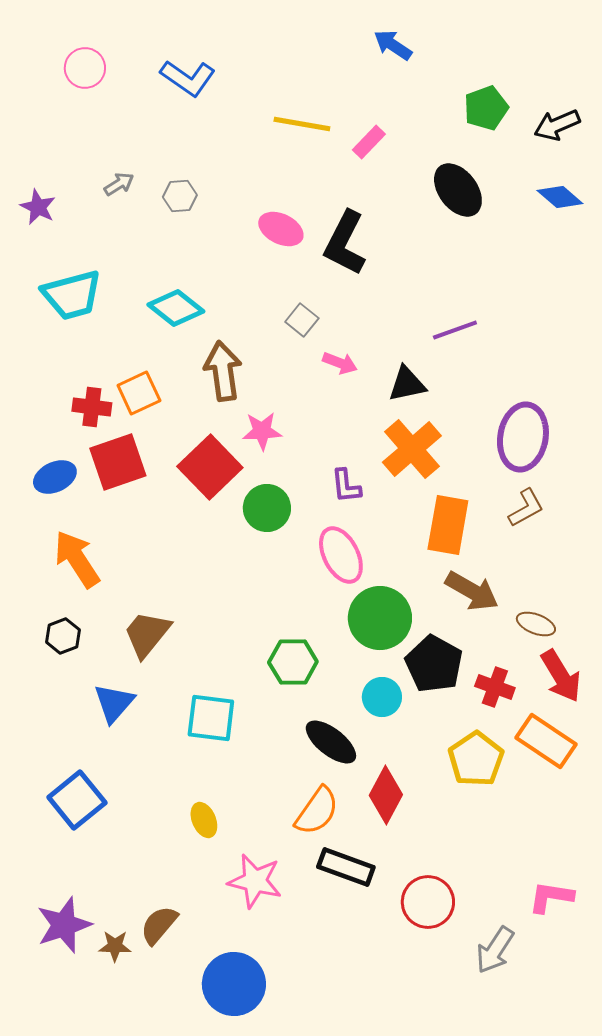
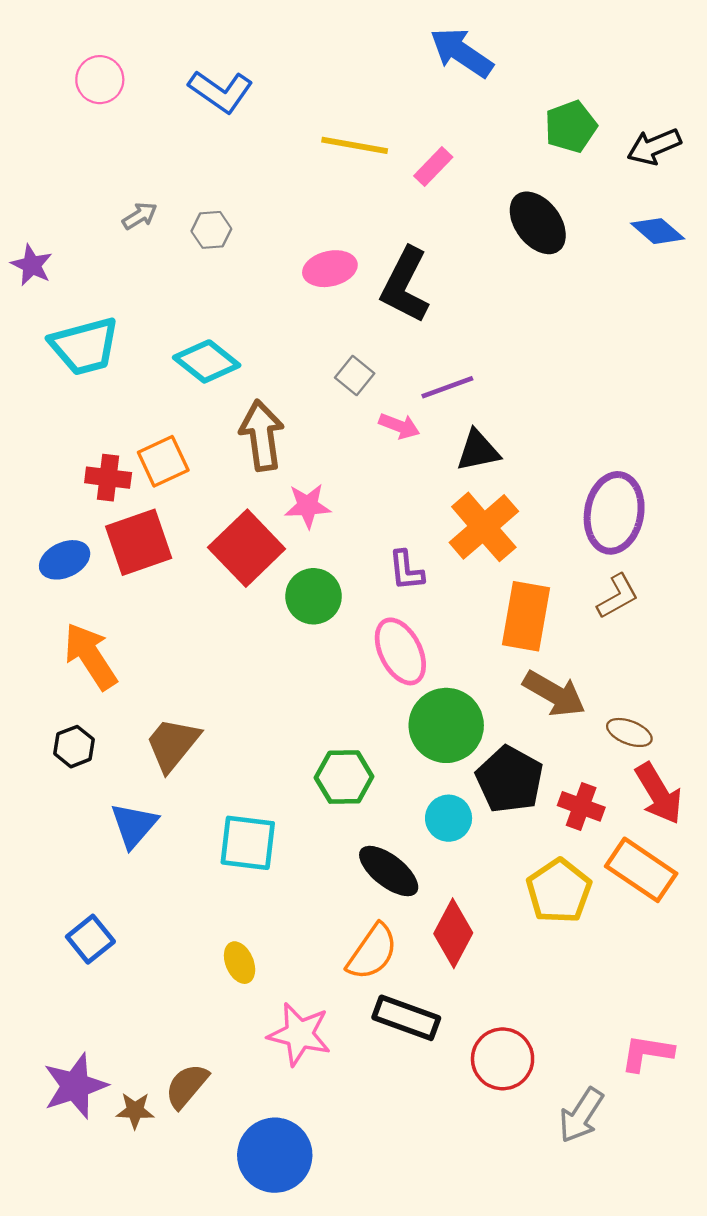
blue arrow: (393, 45) -> (461, 53), size x1.4
purple star: (38, 207) -> (32, 265), moved
pink ellipse: (281, 229) -> (330, 269), turned -39
purple line: (455, 330) -> (447, 387), moved
blue square: (77, 800) -> (90, 939), size x0.7

